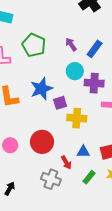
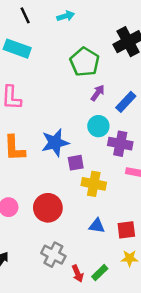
purple arrow: (71, 44) -> (98, 93), turned 64
green pentagon: (34, 45) -> (85, 62), moved
red arrow: (66, 162) -> (78, 273), moved
green rectangle: (89, 177) -> (100, 273), moved

